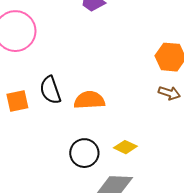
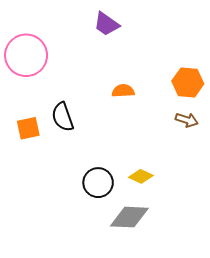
orange semicircle: (89, 100) -> (123, 91), moved, size x0.7

